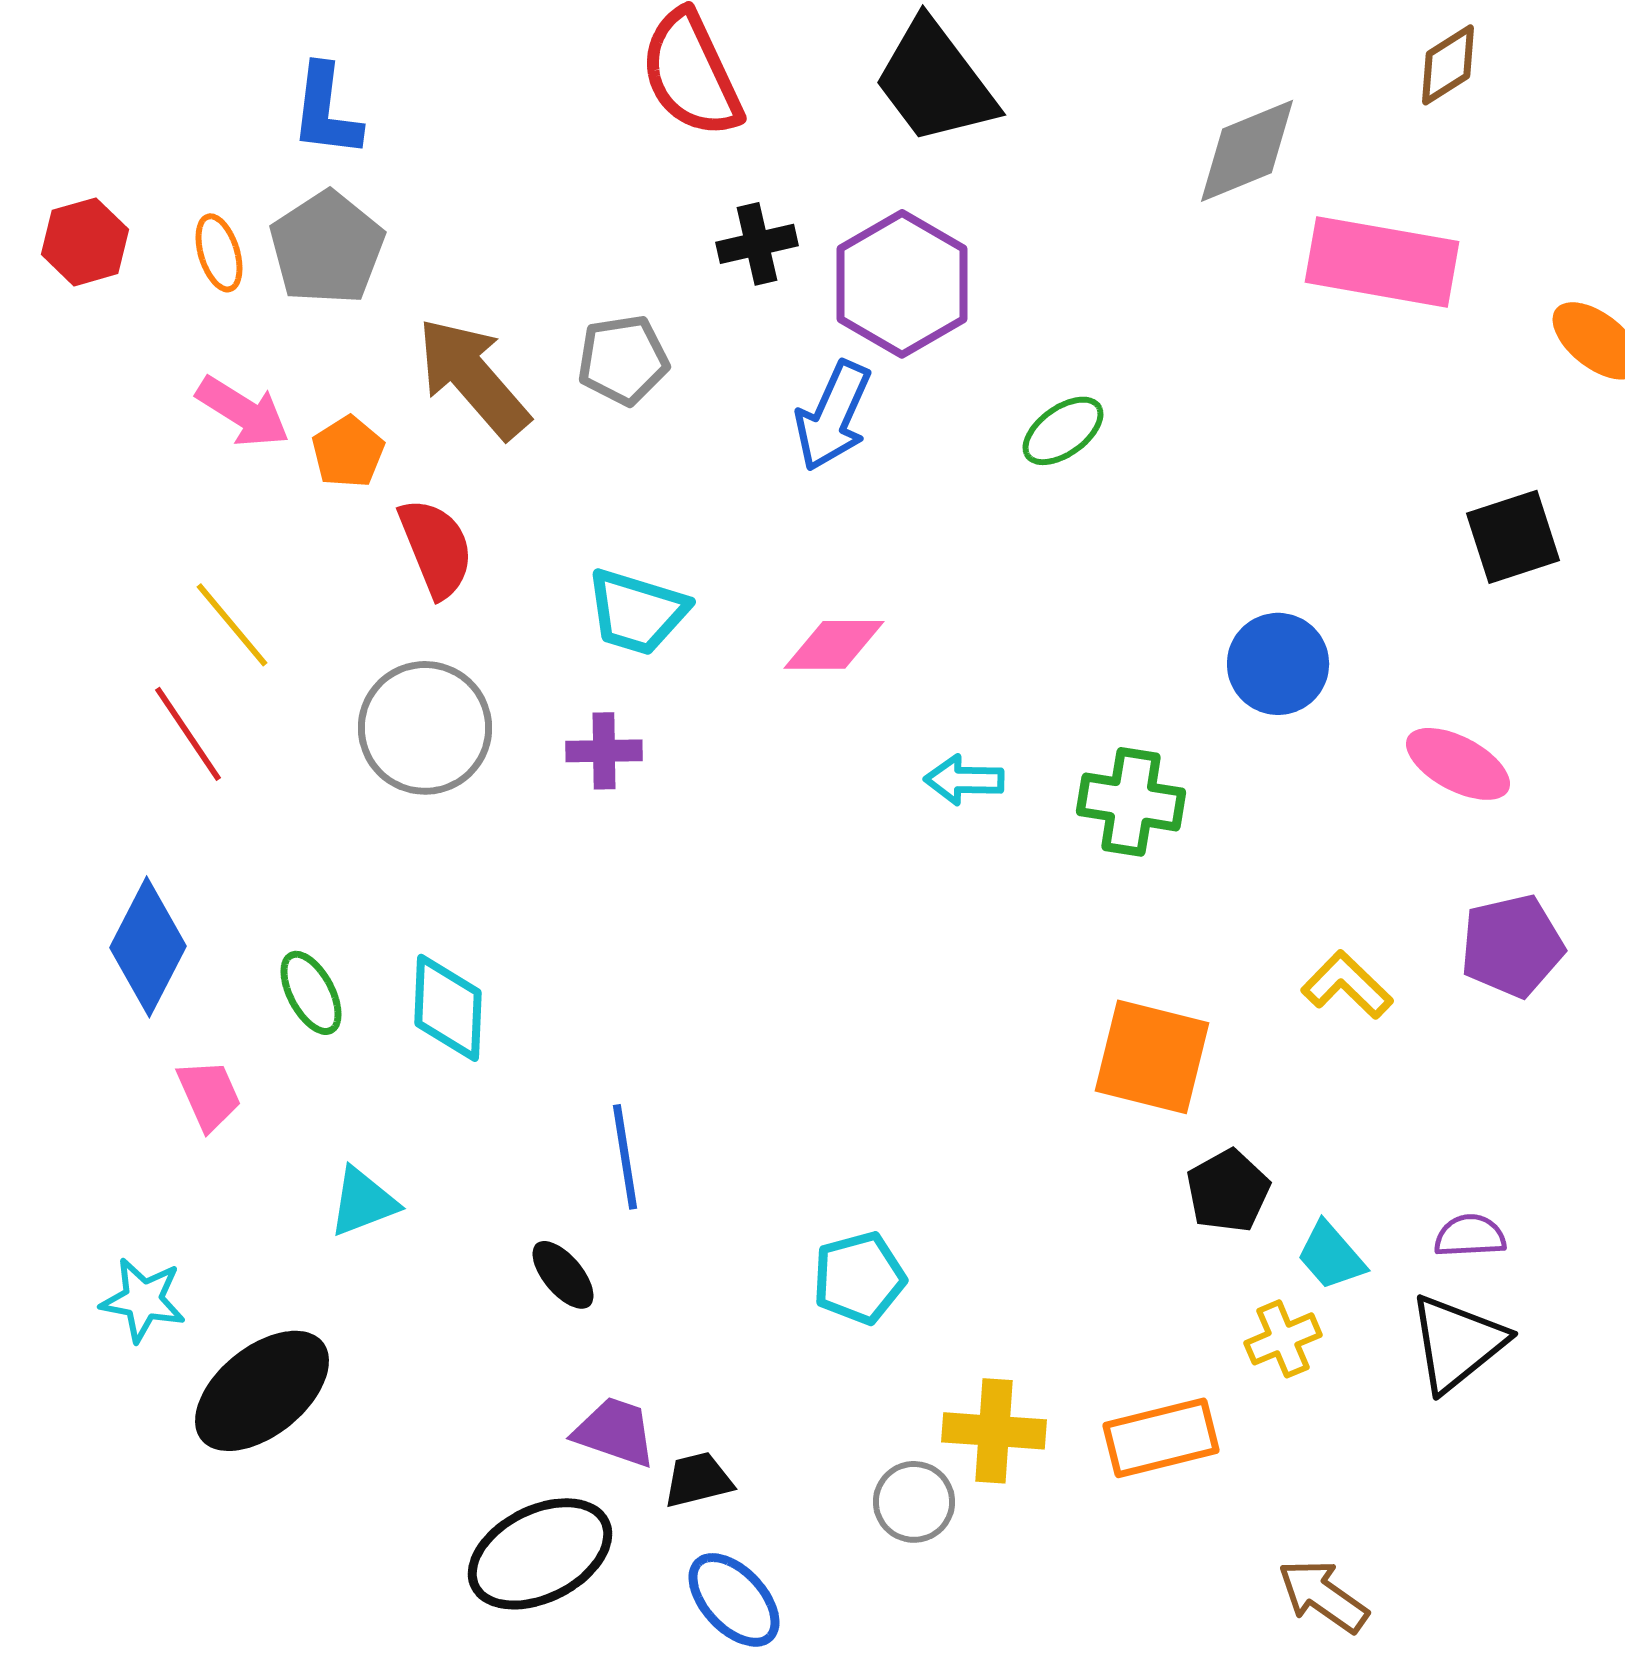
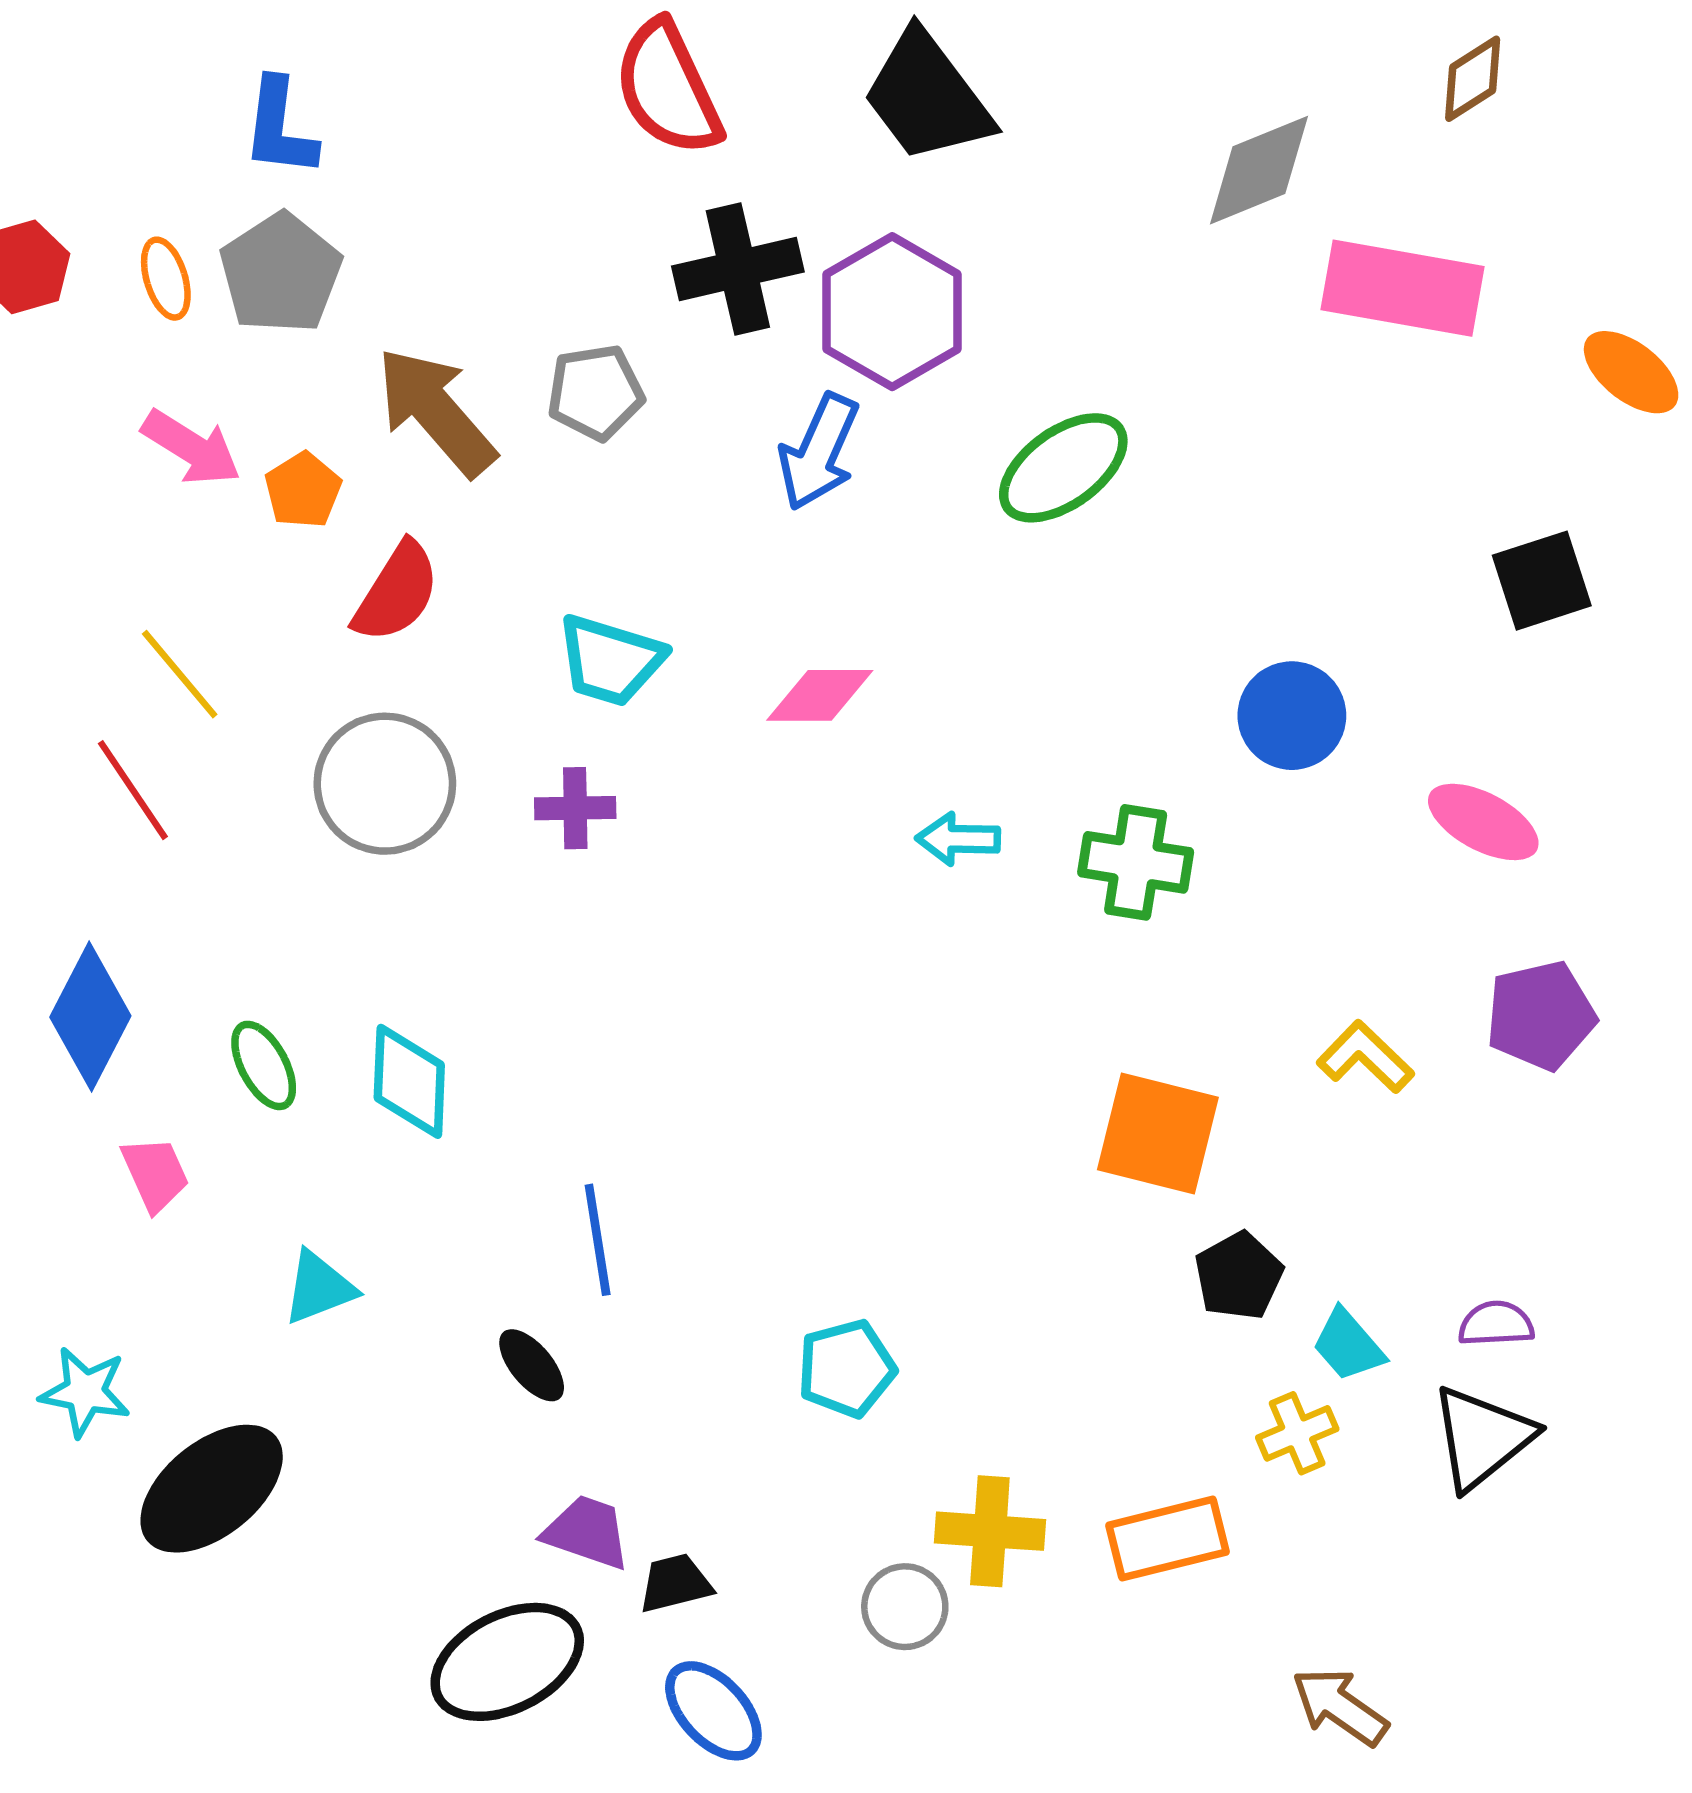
black cross: (757, 244) -> (738, 269), size x1.5
green ellipse: (1063, 431) -> (1063, 468), size x1.5
red semicircle: (436, 548) -> (397, 592), turned 54

